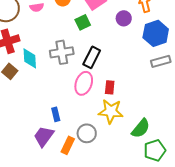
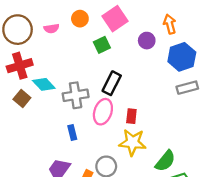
gray cross: (62, 52) -> (76, 95), moved
cyan diamond: (30, 58) -> (44, 84), turned -40
blue rectangle: (56, 114) -> (72, 132), moved

